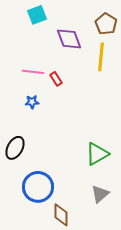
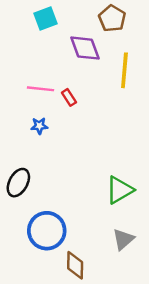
brown pentagon: (106, 24) -> (112, 19), moved

